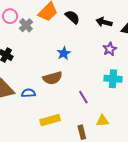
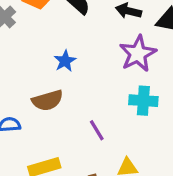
purple star: (110, 49) -> (138, 54), size x1.6

